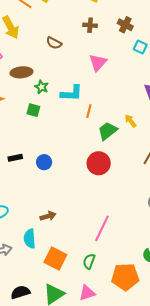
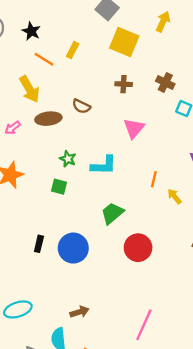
brown ellipse: (21, 72) -> (48, 119), moved
orange line: (89, 111) -> (154, 179), moved
green trapezoid: (108, 131) -> (112, 213), moved
black rectangle: (15, 158) -> (39, 244), turned -64
blue circle: (44, 162) -> (73, 248), size x1.6

